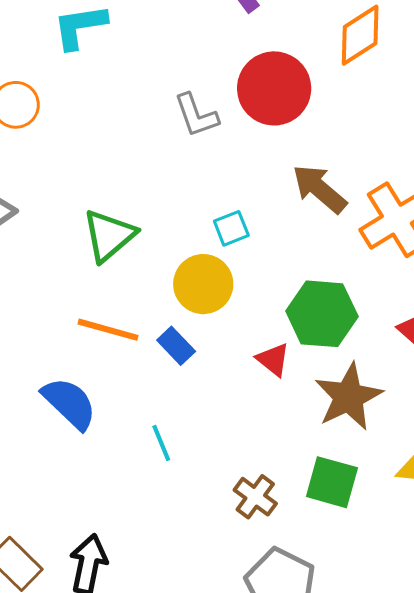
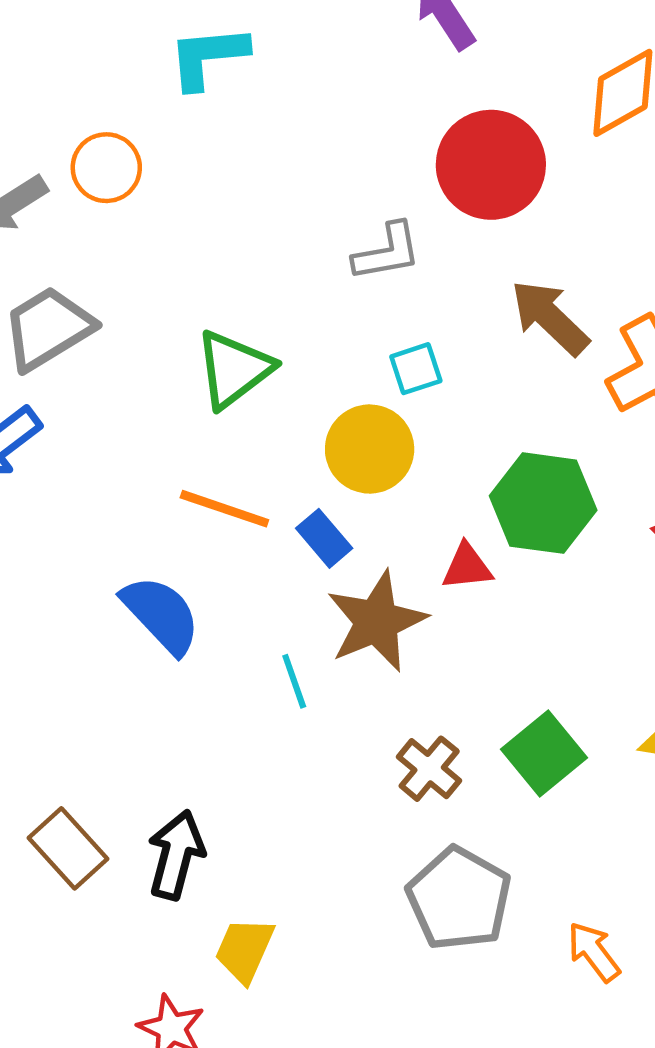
gray L-shape: (196, 115) -> (387, 252), moved, turned -84
red triangle: (273, 360) -> (467, 567), turned -48
brown star: (349, 397) -> (377, 621), moved
green square: (332, 482) -> (544, 754), turned 32

